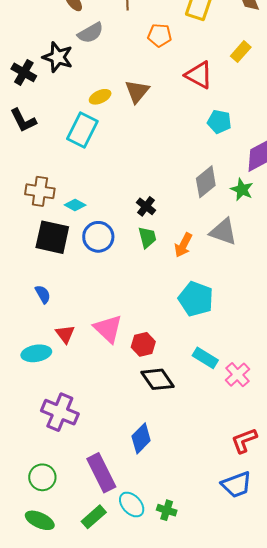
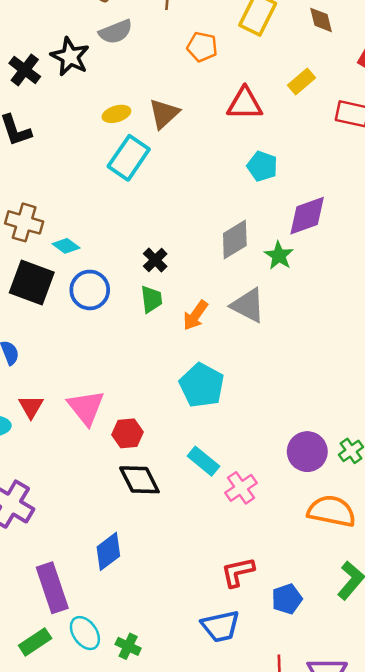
red triangle: (199, 75) -> (245, 104), turned -36
cyan rectangle: (82, 130) -> (129, 158), moved

